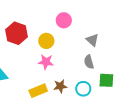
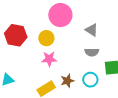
pink circle: (64, 20) -> (60, 15), size x1.5
gray semicircle: (89, 62) -> (92, 52), turned -64

